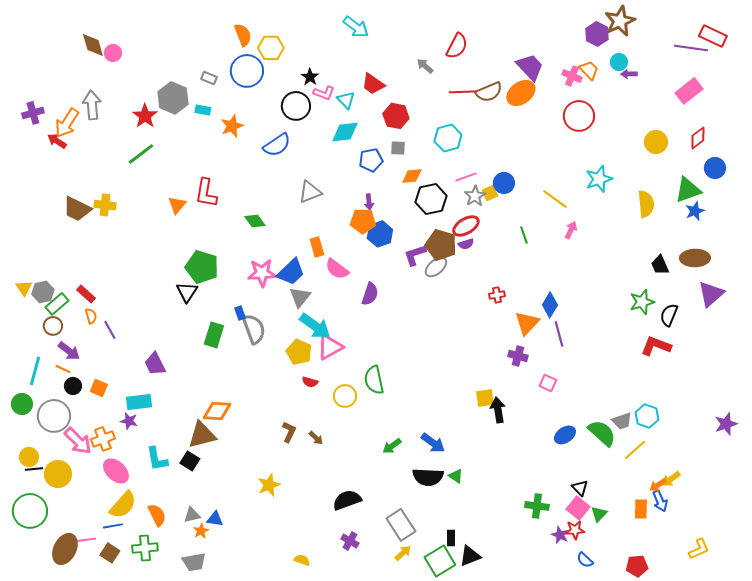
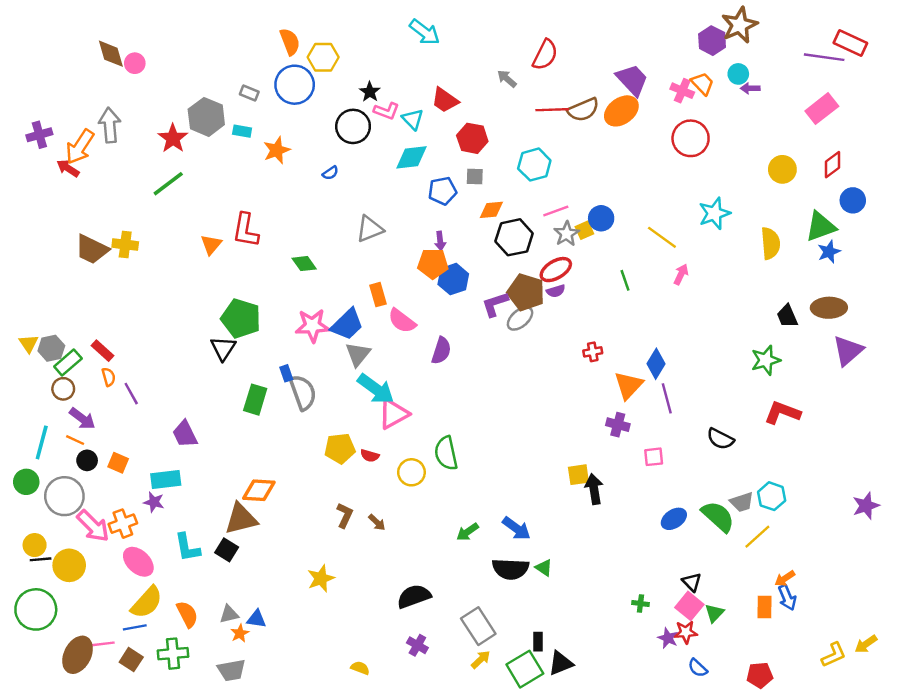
blue semicircle: (277, 145) -> (330, 173), size x0.5
black semicircle: (669, 315) -> (720, 439), moved, turned -85
yellow pentagon: (299, 352) -> (340, 448), moved, turned -30
pink square: (548, 383) -> (654, 457), turned -30
yellow arrow: (671, 479) -> (866, 644), moved
green cross: (537, 506) -> (640, 604), size x0.6

